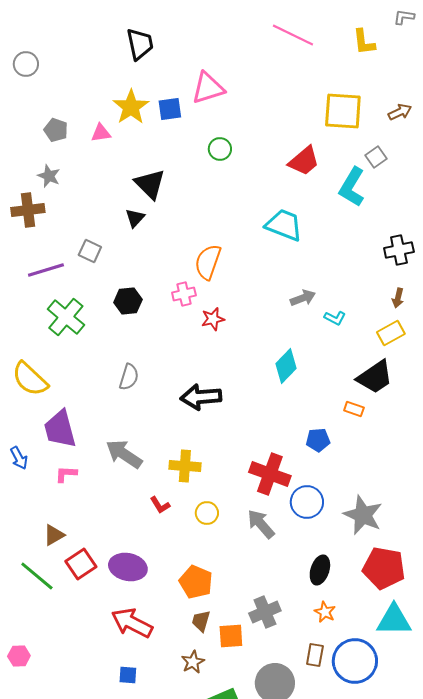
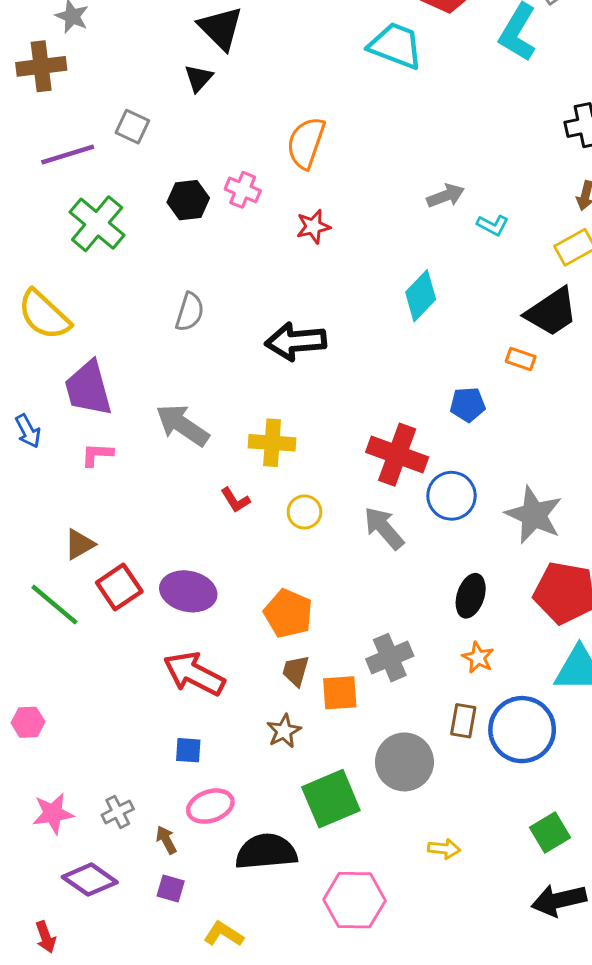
cyan trapezoid: (284, 225) -> (396, 46), moved
pink cross: (184, 294) -> (243, 190), moved, turned 35

